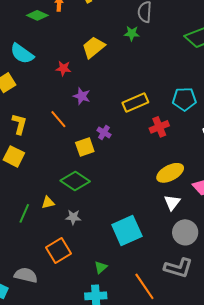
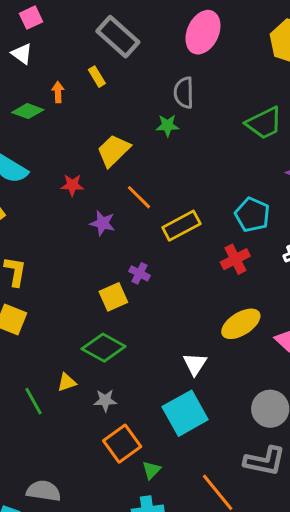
cyan pentagon: (184, 99) -> (252, 215), turned 30
orange line: (58, 119) -> (139, 197), moved
red cross: (159, 127) -> (235, 259), moved
white triangle: (172, 202) -> (195, 364), moved
green line: (24, 213) -> (34, 401), turned -48
orange square: (59, 250) -> (122, 444), moved

